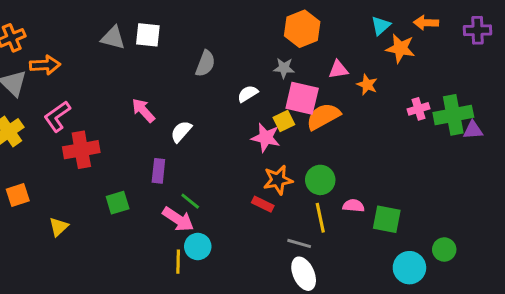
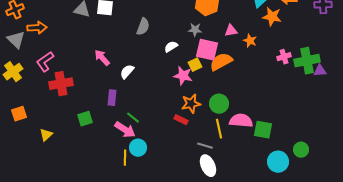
pink semicircle: (353, 206) -> (241, 121), size x1.6

